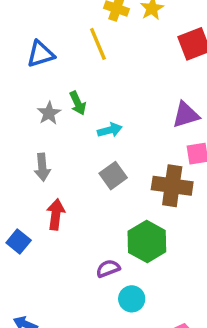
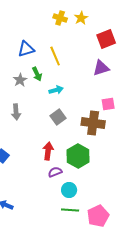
yellow line: (98, 44) -> (55, 56), moved
blue triangle: (41, 54) -> (26, 49), moved
purple triangle: (186, 115) -> (101, 68), moved
red arrow: (56, 214) -> (48, 151), moved

